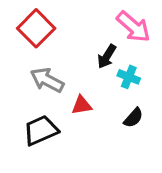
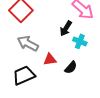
black semicircle: (133, 118) -> (71, 67), moved

